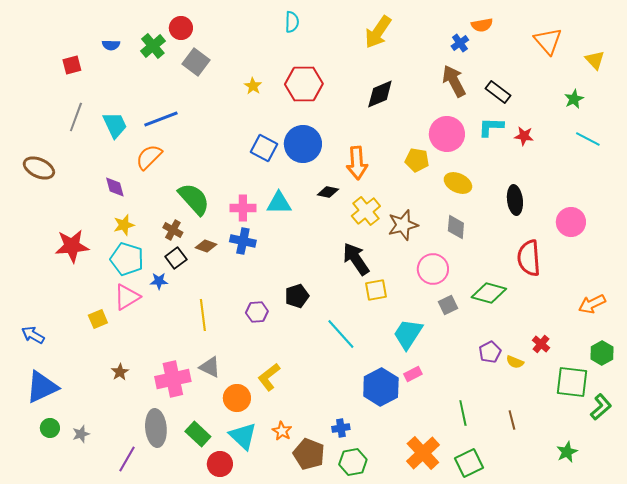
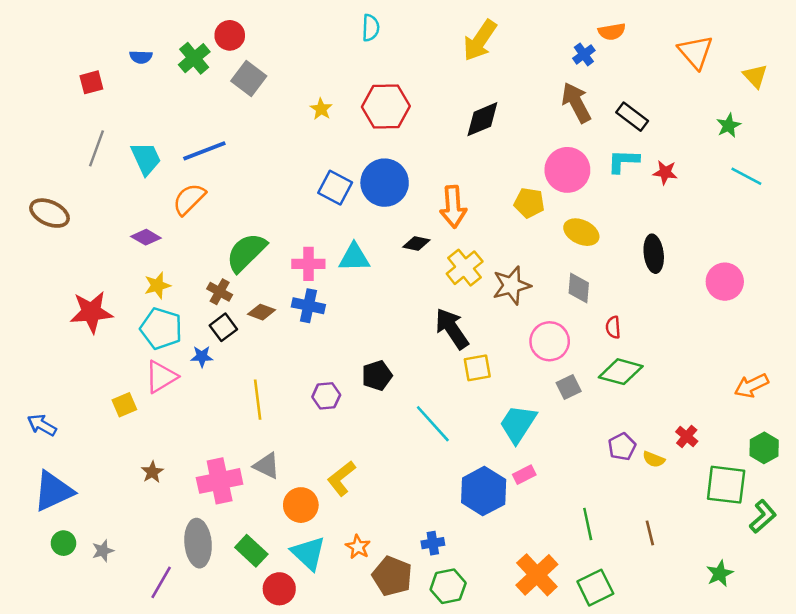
purple diamond: (115, 187) -> (146, 237), turned -45
green semicircle: (194, 199) -> (246, 252), turned -93
red semicircle: (529, 258) -> (613, 327), moved, size x0.5

